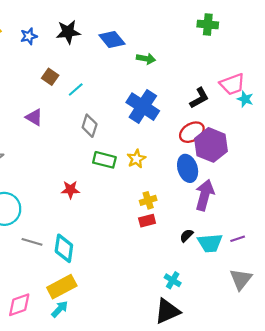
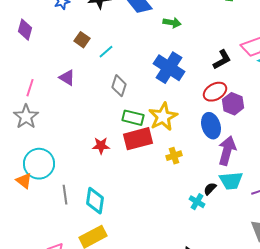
purple hexagon: (211, 145) -> (233, 104), size x0.7
yellow star: (136, 159) -> (163, 117), size x1.6
red rectangle: (147, 221) -> (138, 139), moved, size x1.8
gray line: (32, 242) -> (65, 195), turned 66
cyan trapezoid: (210, 243) -> (231, 181), moved
cyan cross: (173, 280) -> (197, 202), moved

